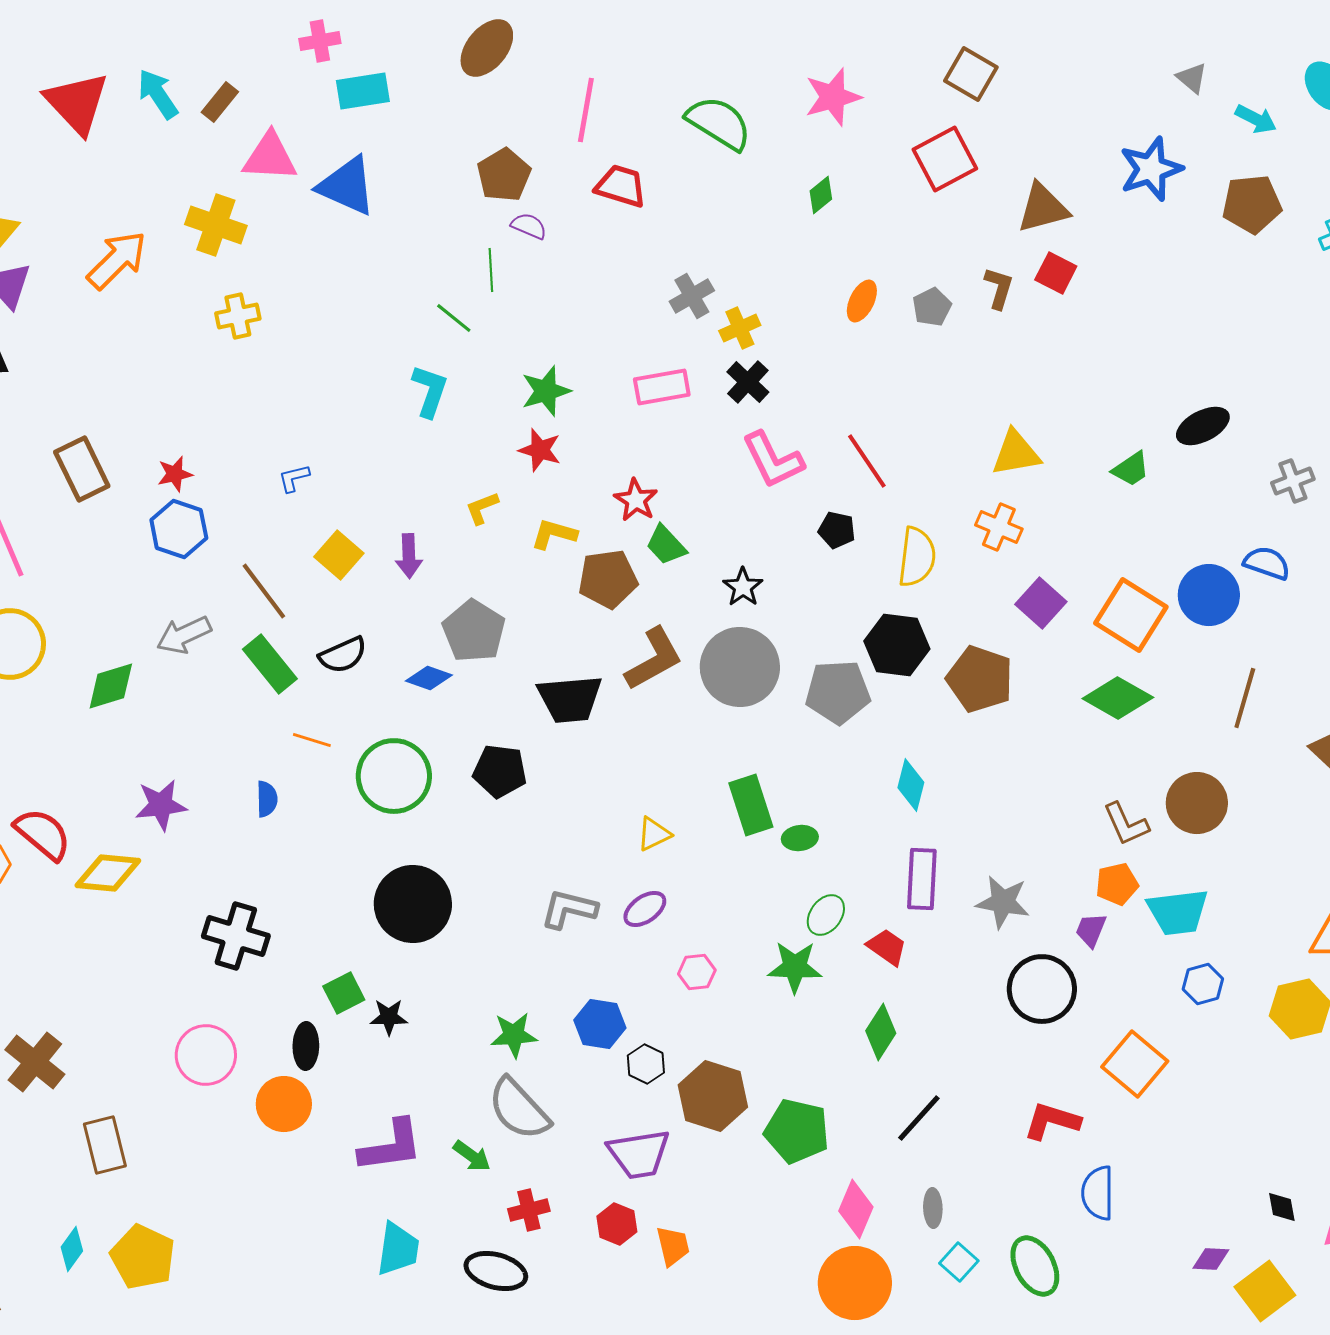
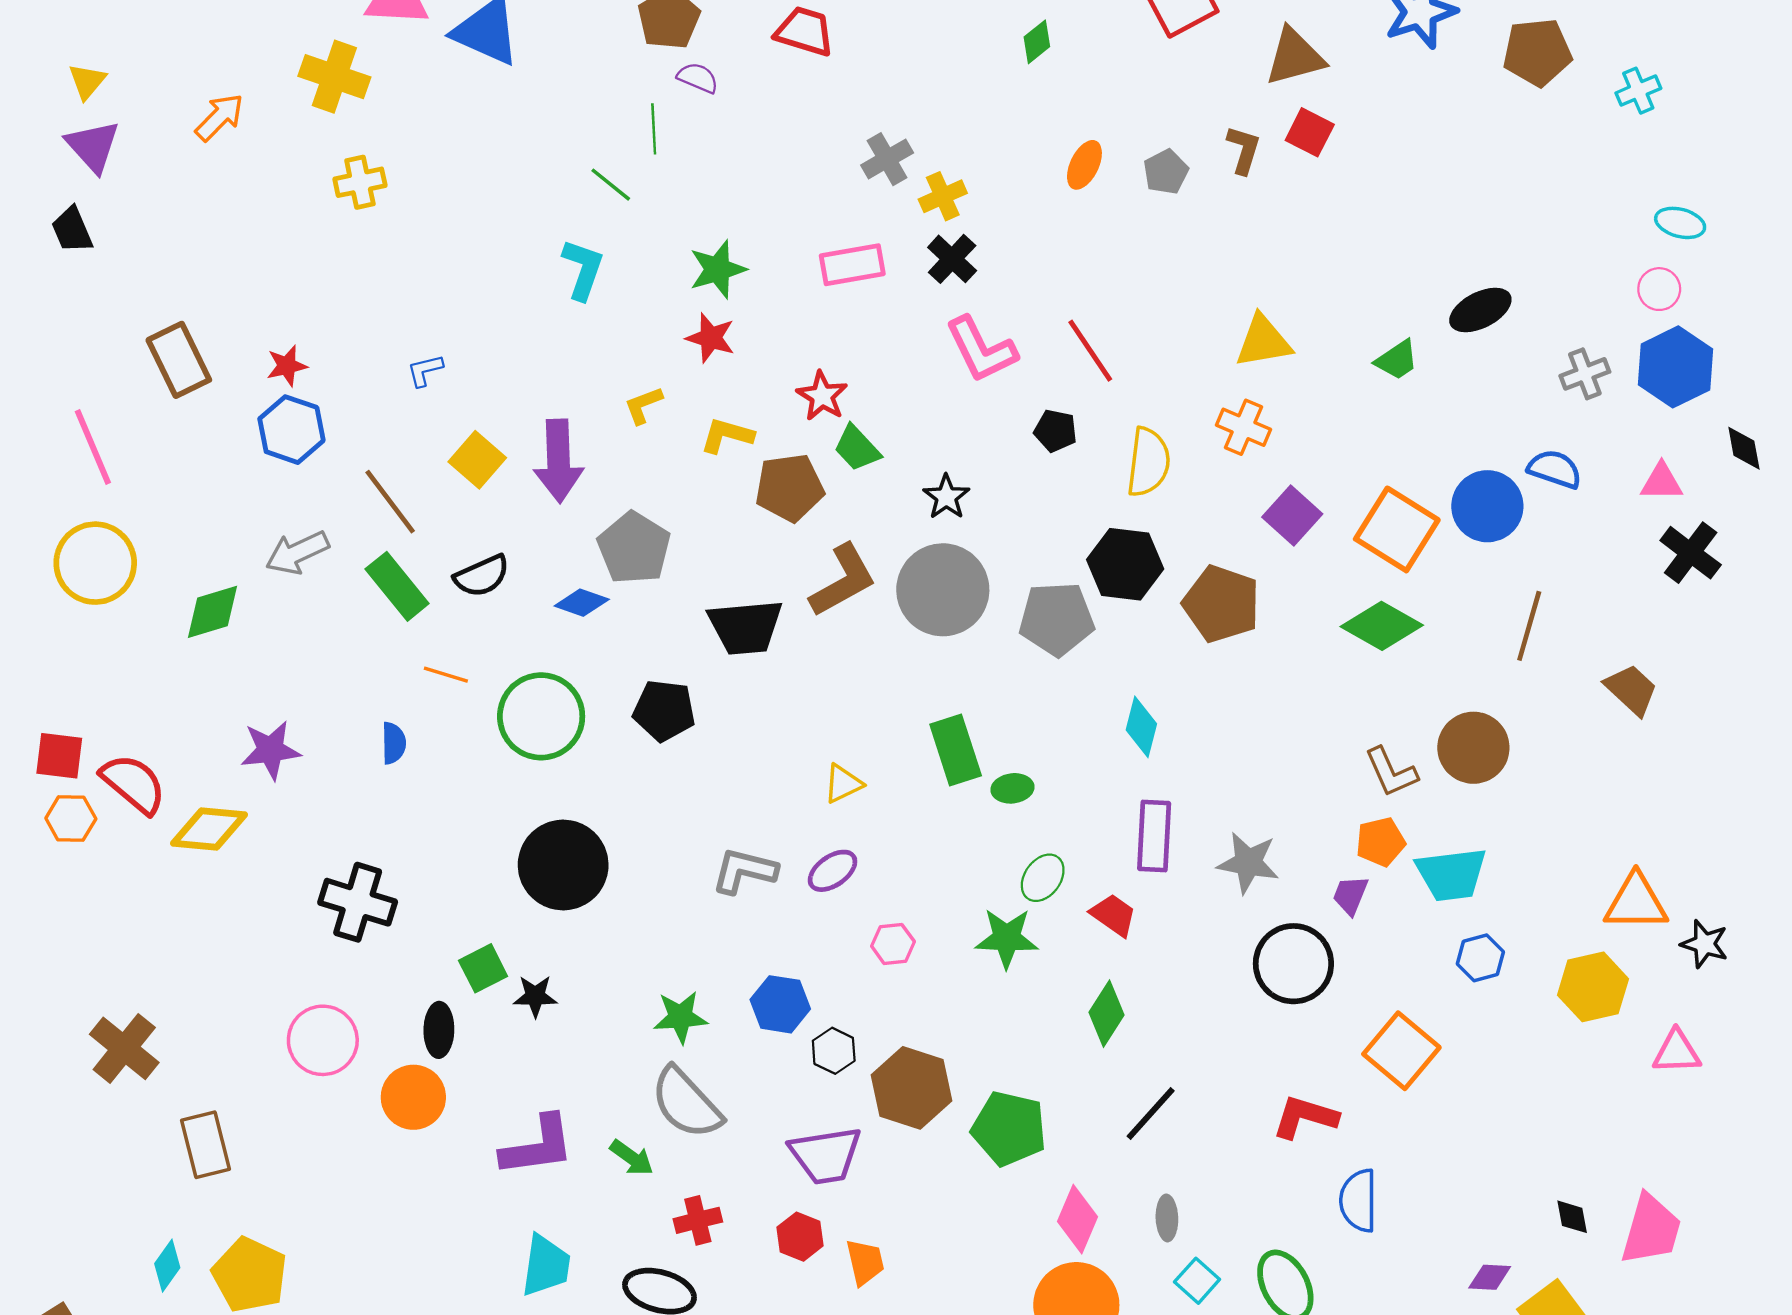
orange arrow: (117, 260) -> (219, 117), size x0.7
purple arrow: (409, 556) -> (558, 461), size x1.6

